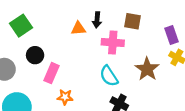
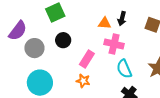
pink cross: (113, 42) -> (114, 44), moved
pink rectangle: (51, 73) -> (87, 59), moved

